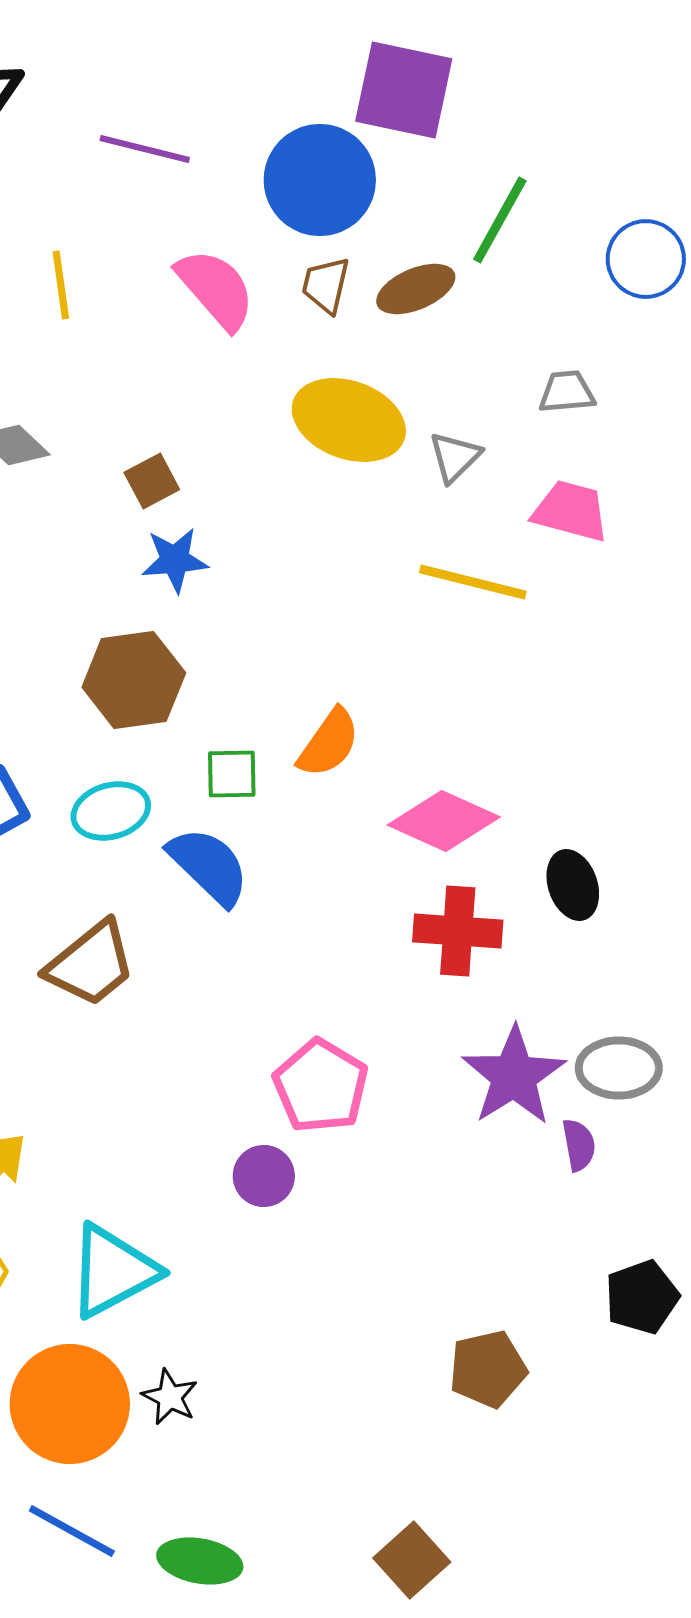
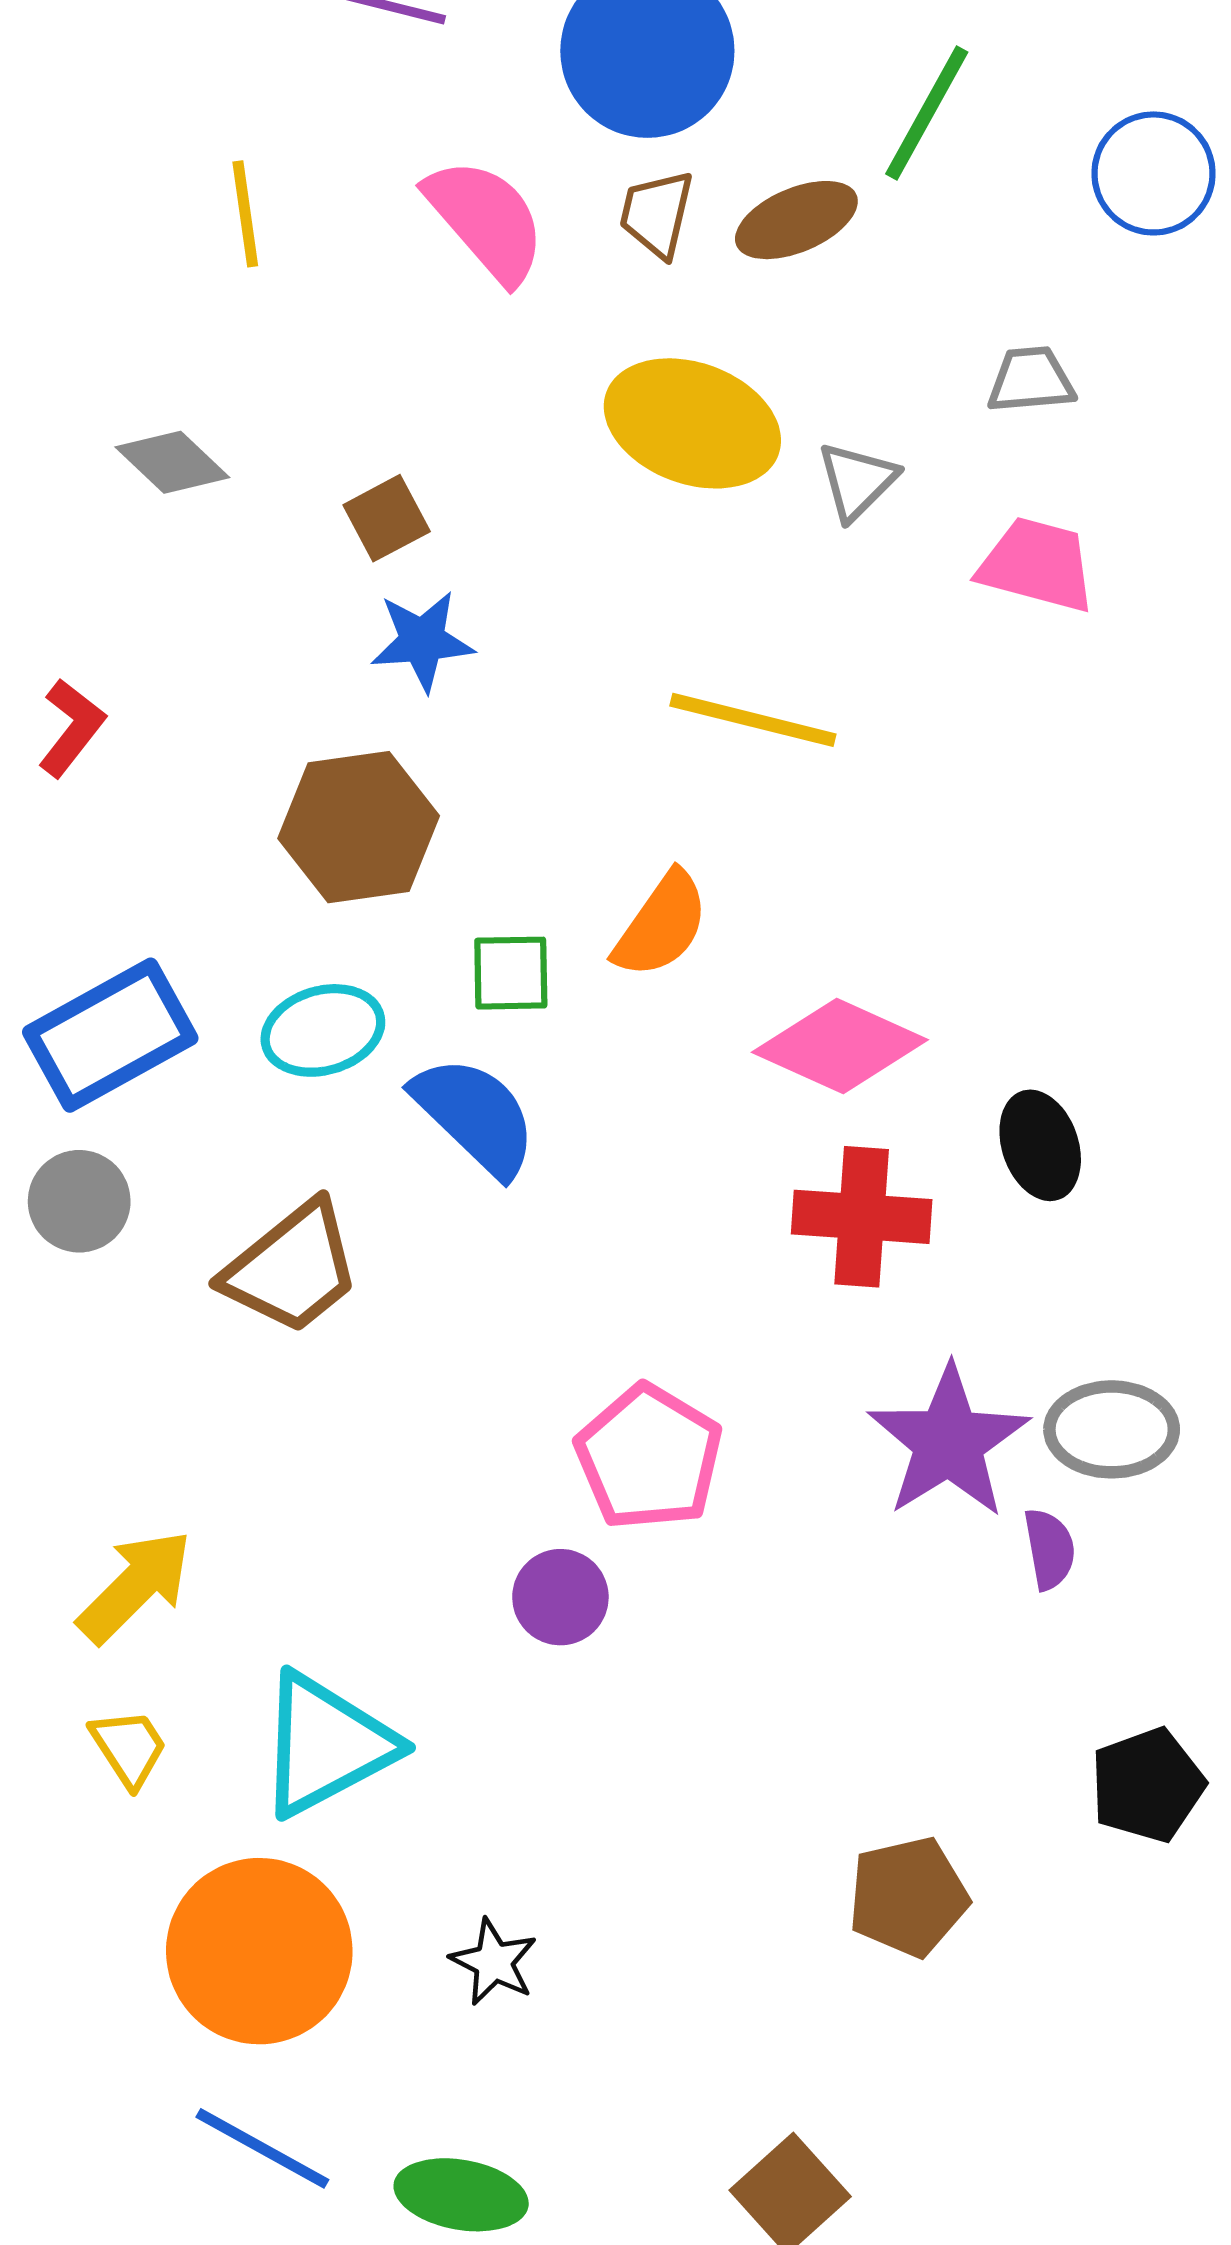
yellow line: (473, 582) -> (753, 720), moved
black star: (170, 1397) -> (494, 1962), moved

